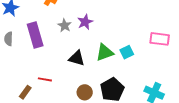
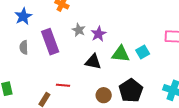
purple star: (85, 22) -> (99, 34), moved
green triangle: (105, 52) -> (121, 54), turned 30

